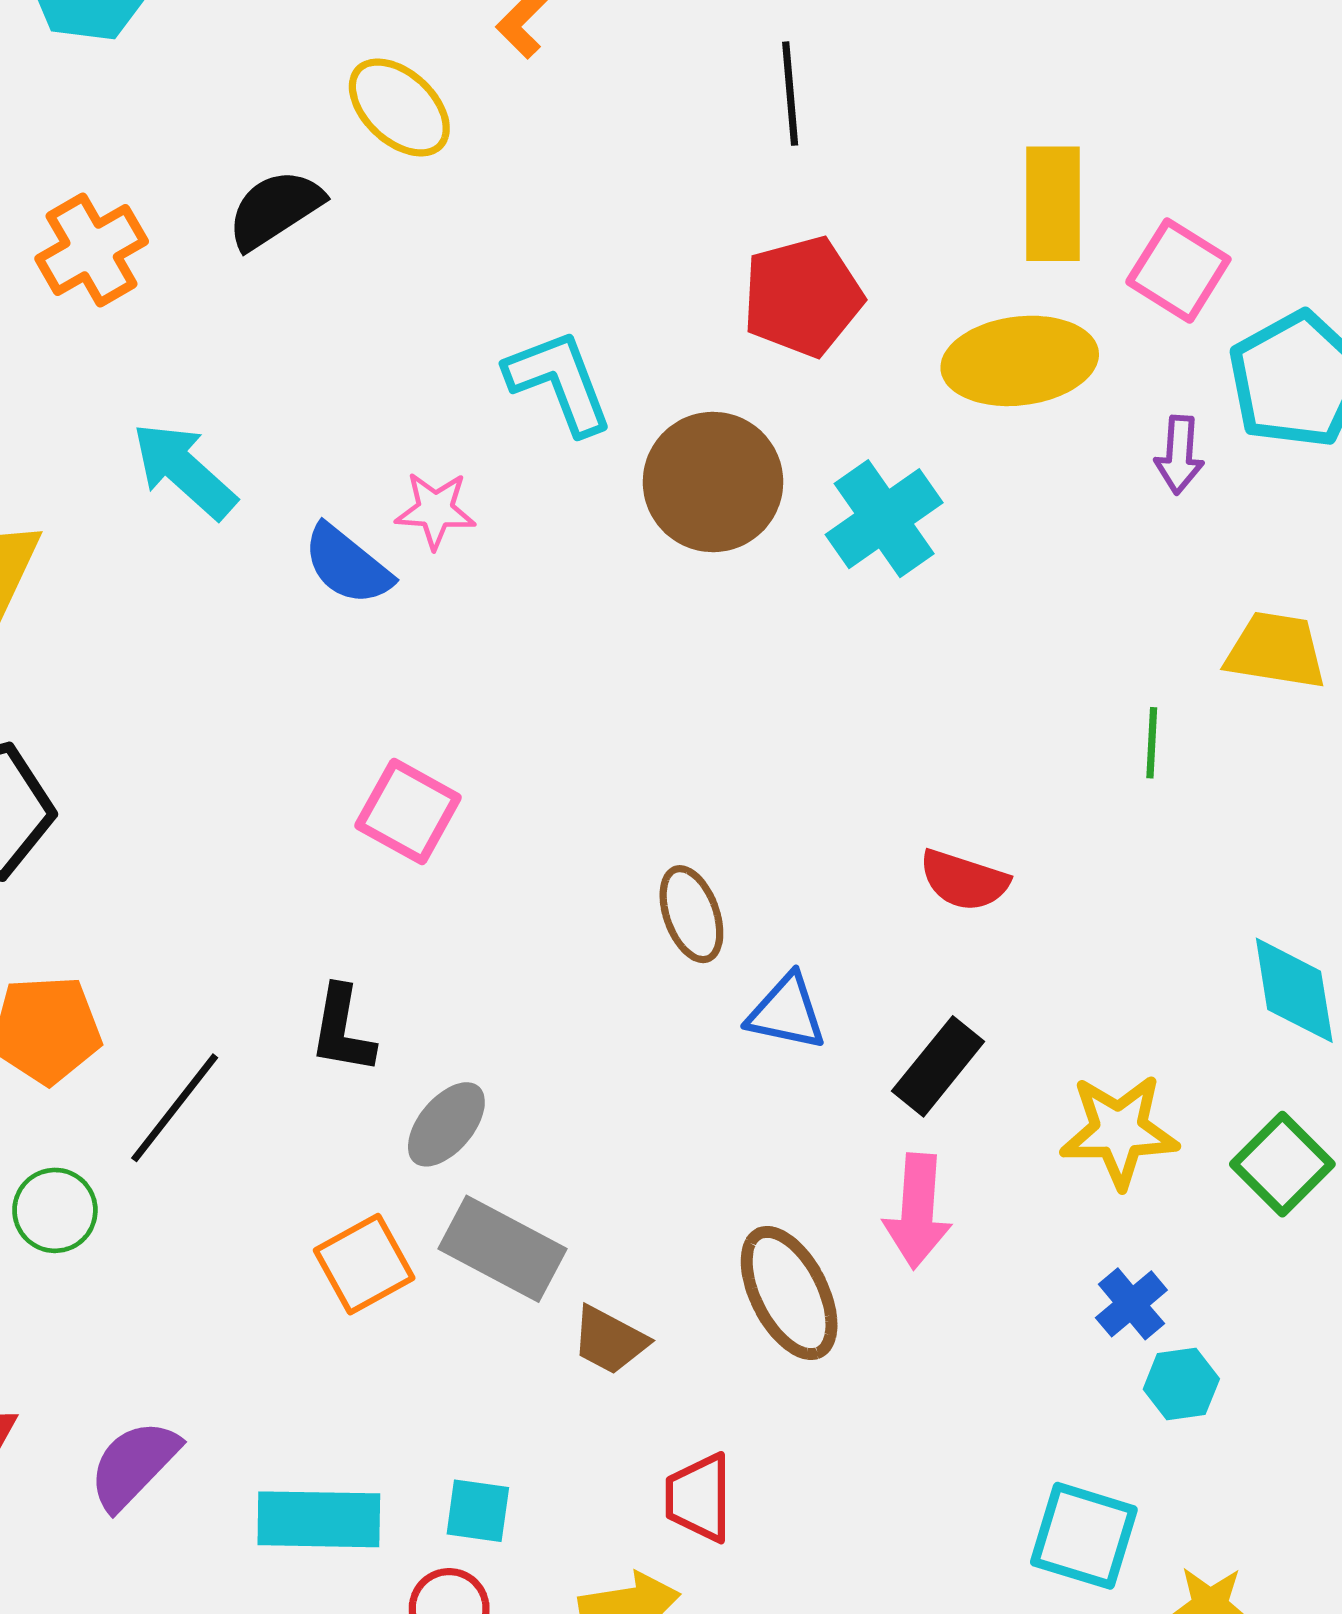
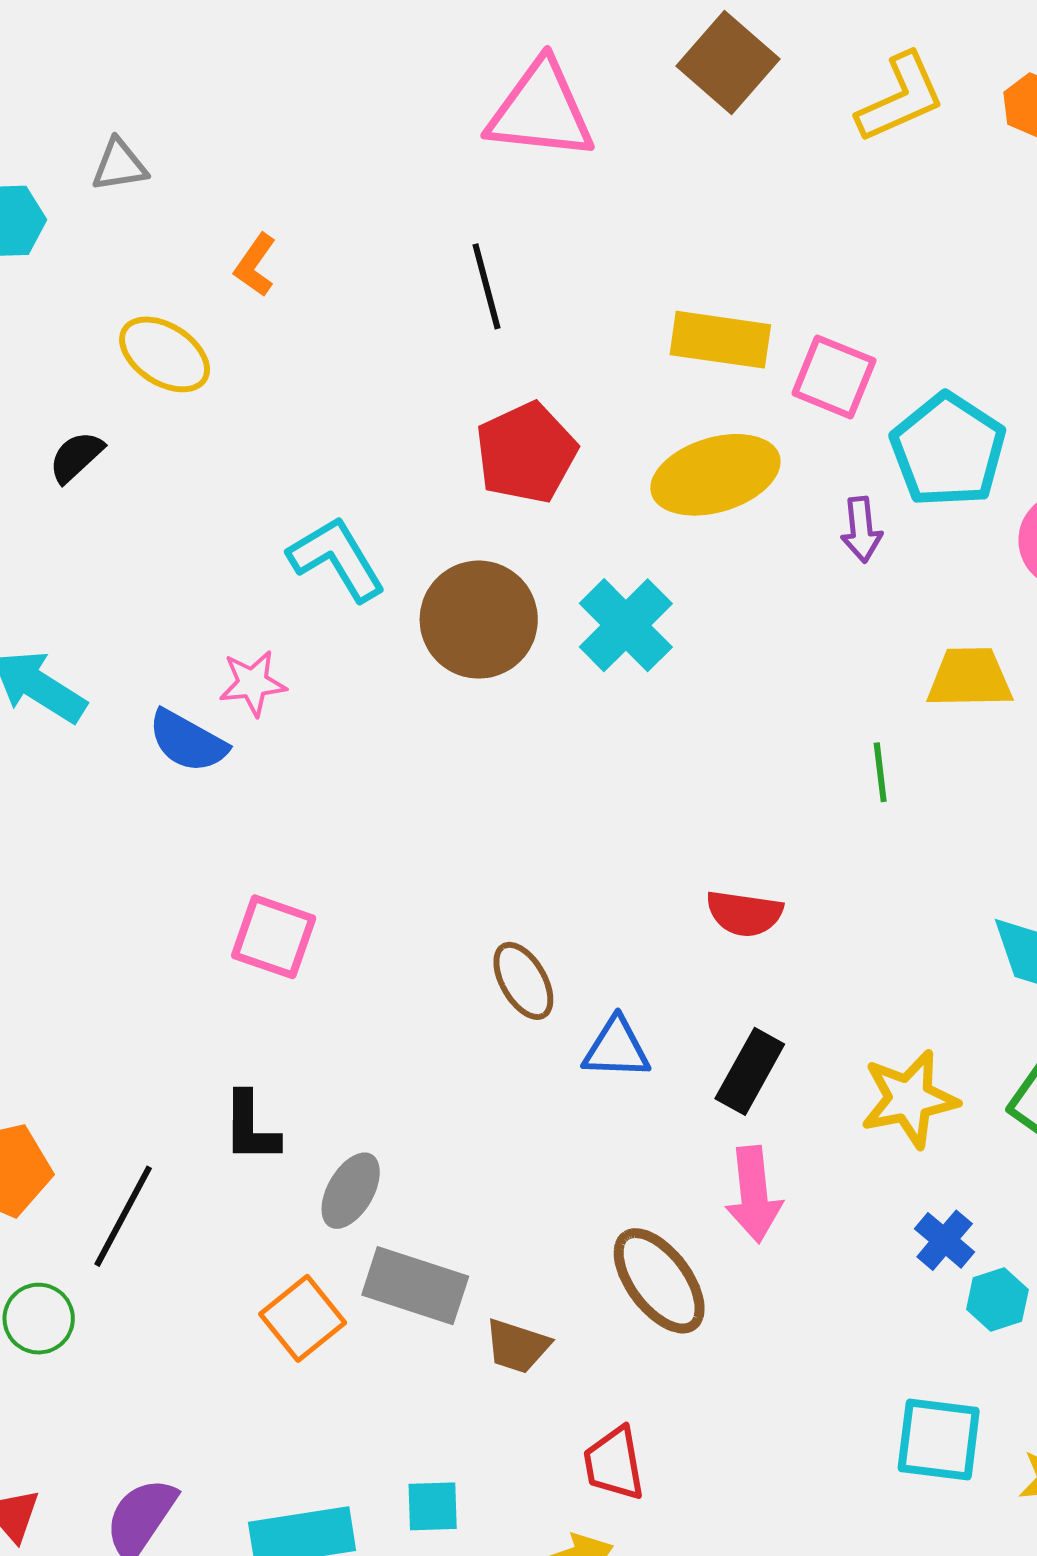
yellow rectangle: (1053, 204) -> (720, 340), turned -72
black semicircle: (275, 209) -> (76, 457), size x0.7

